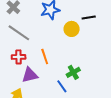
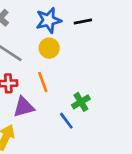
black line: (89, 18) -> (83, 21), moved
yellow circle: (72, 29) -> (49, 48), moved

